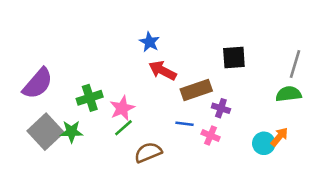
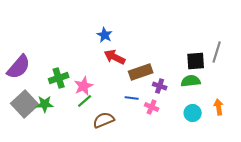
black square: (234, 58) -> (196, 61), moved
green semicircle: (289, 94) -> (191, 81), moved
orange arrow: (279, 137) -> (219, 107), moved, turned -49

